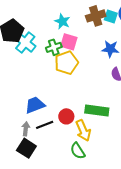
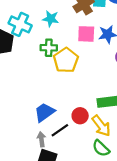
cyan cross: (25, 42) -> (20, 24), moved
pink square: (69, 42) -> (86, 34), moved
green cross: (54, 47) -> (49, 48), turned 35

